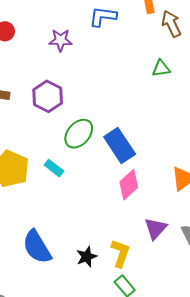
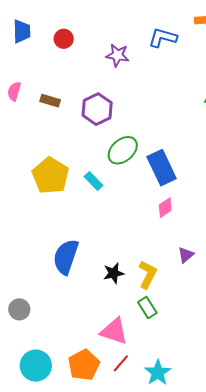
pink diamond: (129, 185) -> (165, 208), size x0.7
purple triangle: (156, 229) -> (186, 255), size x0.7
blue semicircle: (37, 247) -> (66, 257), turned 42

